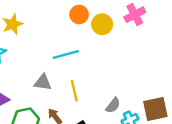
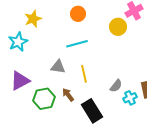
orange circle: (79, 15) -> (78, 14), moved
yellow circle: (102, 24) -> (118, 27), moved

